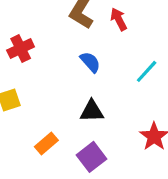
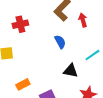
black triangle: (92, 111) -> (71, 71), moved

